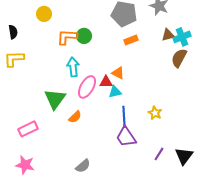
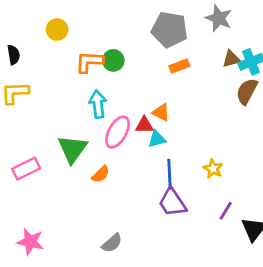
pink rectangle: (28, 129) -> (26, 169), moved
purple line: (159, 154) -> (226, 211), moved

